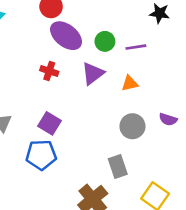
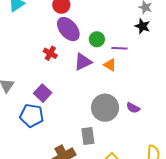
orange triangle: (130, 83) -> (110, 65), moved, turned 32
gray circle: (132, 126) -> (105, 108), size x1.4

